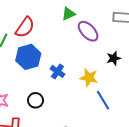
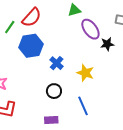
black star: (114, 58) -> (107, 44), moved
black circle: (36, 100) -> (54, 91), moved
blue line: (103, 100) -> (83, 106), moved

